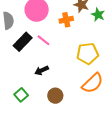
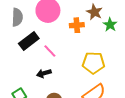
pink line: (44, 40) -> (50, 51), moved

